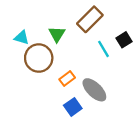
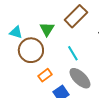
cyan line: (104, 49) -> (73, 53), moved
orange rectangle: (67, 78) -> (45, 75), moved

